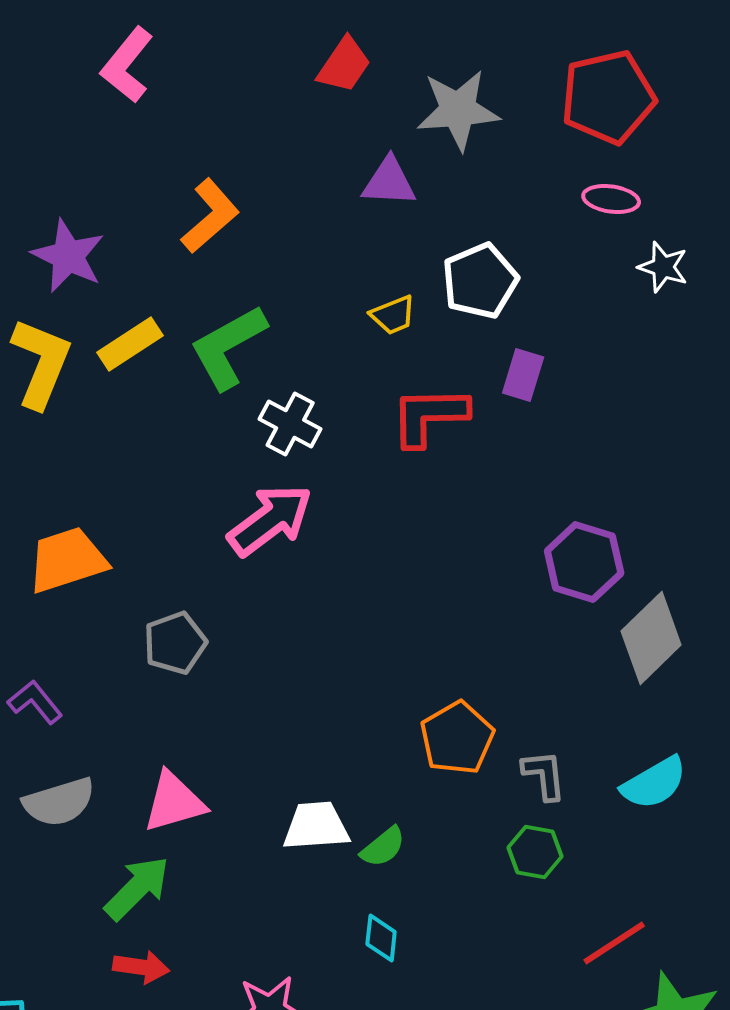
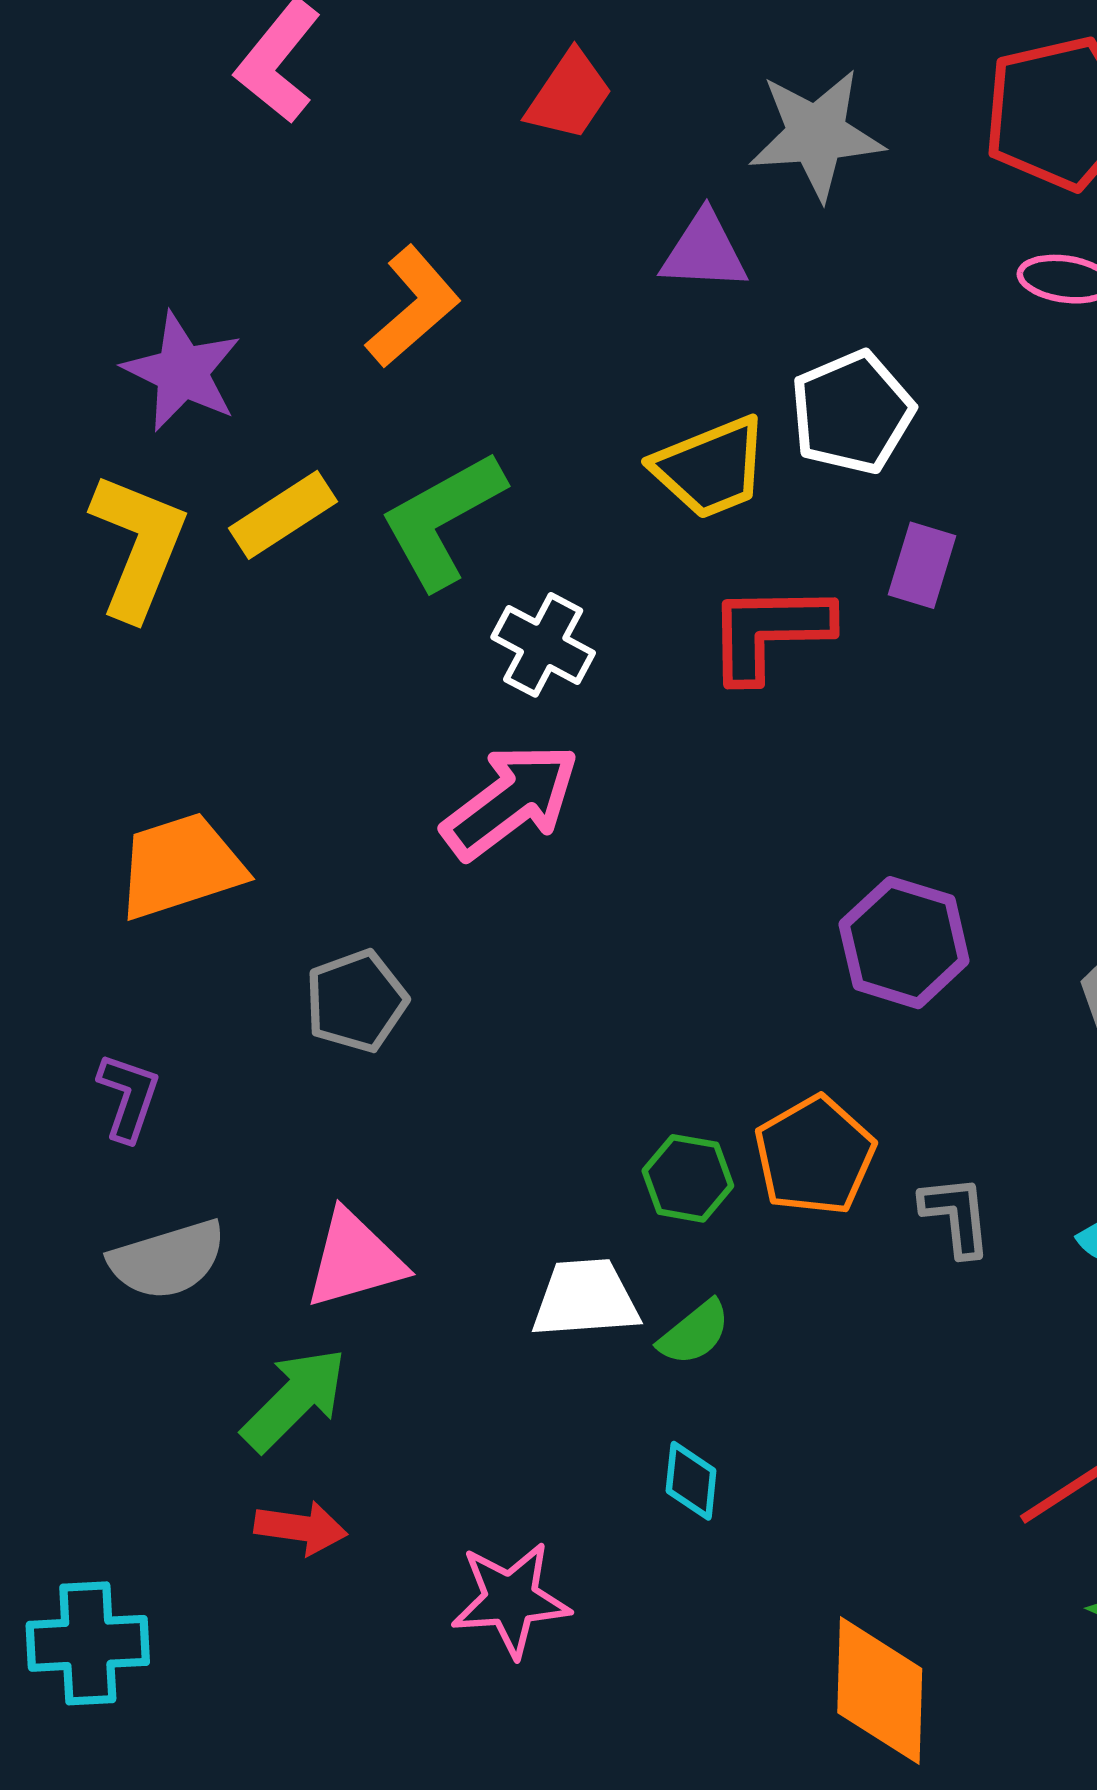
red trapezoid: (344, 65) -> (569, 95), moved
yellow trapezoid: (393, 315) -> (711, 468), size x1.6
purple hexagon: (584, 562) -> (904, 943), moved
purple L-shape: (35, 702) -> (128, 1097), turned 58
green hexagon: (535, 852) -> (688, 1178), moved

